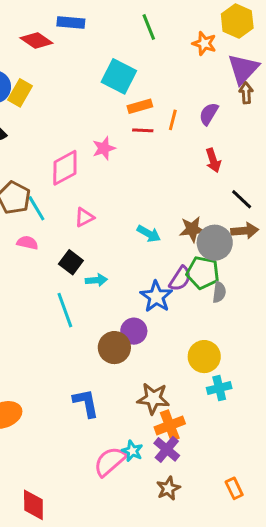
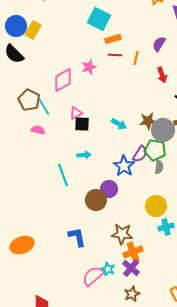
orange line: (173, 120) -> (136, 58), moved
black square: (71, 262) -> (82, 124), moved, turned -35
gray semicircle: (219, 292) -> (159, 167), moved

